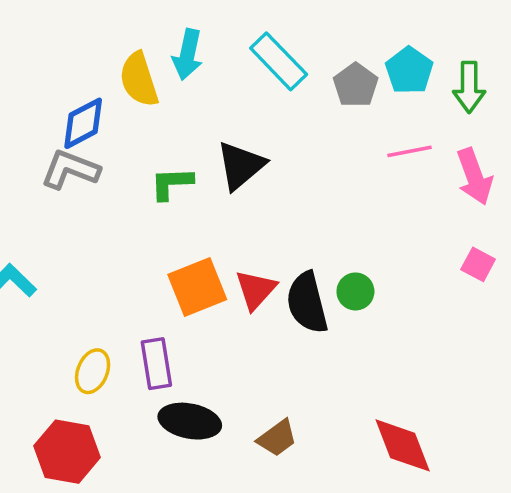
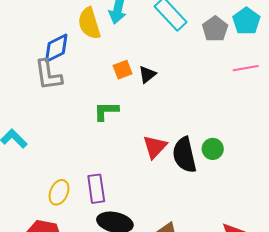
black triangle: (241, 166) -> (147, 74), size x0.6
gray L-shape: (70, 170) -> (48, 75), turned -120
green L-shape: (172, 183) -> (106, 111), moved
orange square: (197, 287) -> (123, 70), moved, size x0.6

